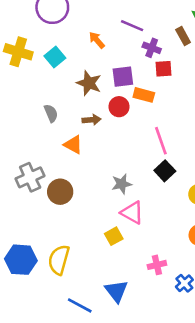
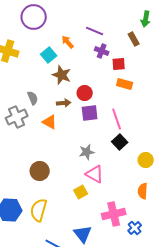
purple cross: (152, 48) -> (102, 51), moved
cyan square: (55, 57) -> (49, 55), moved
purple square: (123, 77) -> (90, 113), moved
orange rectangle: (144, 95) -> (125, 84), moved
gray cross: (30, 177) -> (17, 117), moved
brown circle: (60, 192) -> (40, 171), moved
pink cross: (157, 265) -> (114, 214), size x1.6

